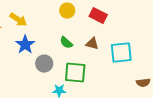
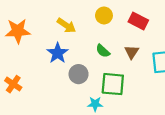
yellow arrow: (18, 20) -> (66, 25), moved
brown triangle: (92, 44) -> (132, 52), turned 48

